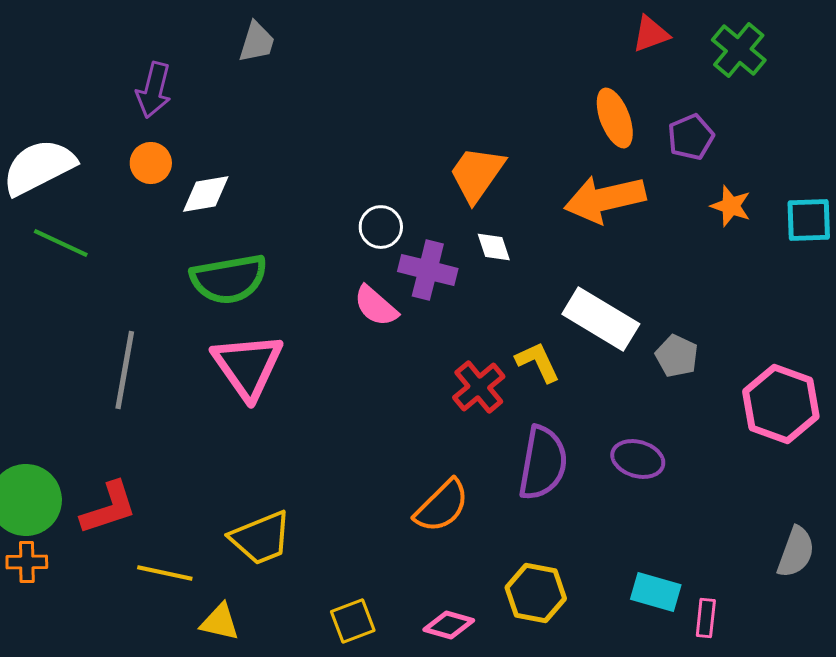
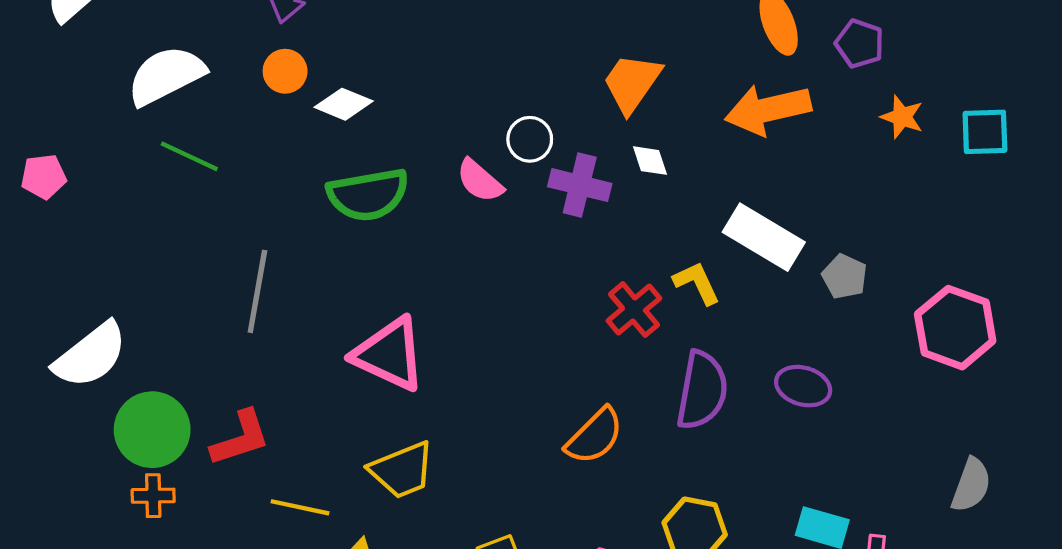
purple pentagon: (691, 137) -> (859, 44), turned -30
white diamond: (206, 194) -> (344, 104), turned 32
pink semicircle: (376, 306) -> (480, 181), moved
pink triangle: (248, 366) -> (389, 354), moved, turned -30

